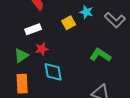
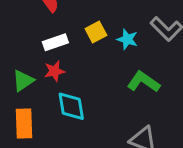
cyan star: (86, 12) -> (127, 39), moved
white rectangle: (33, 29) -> (55, 42), moved

